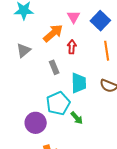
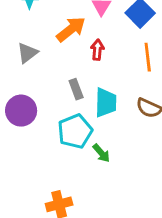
gray rectangle: (54, 67) -> (76, 89), moved
purple circle: (36, 123) -> (21, 111), moved

